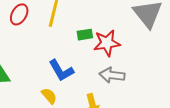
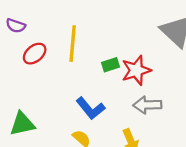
red ellipse: (19, 14) -> (35, 54), turned 30

